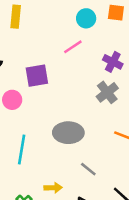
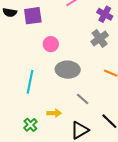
purple square: (37, 76) -> (33, 16), moved
pink circle: (12, 100) -> (51, 44), moved

